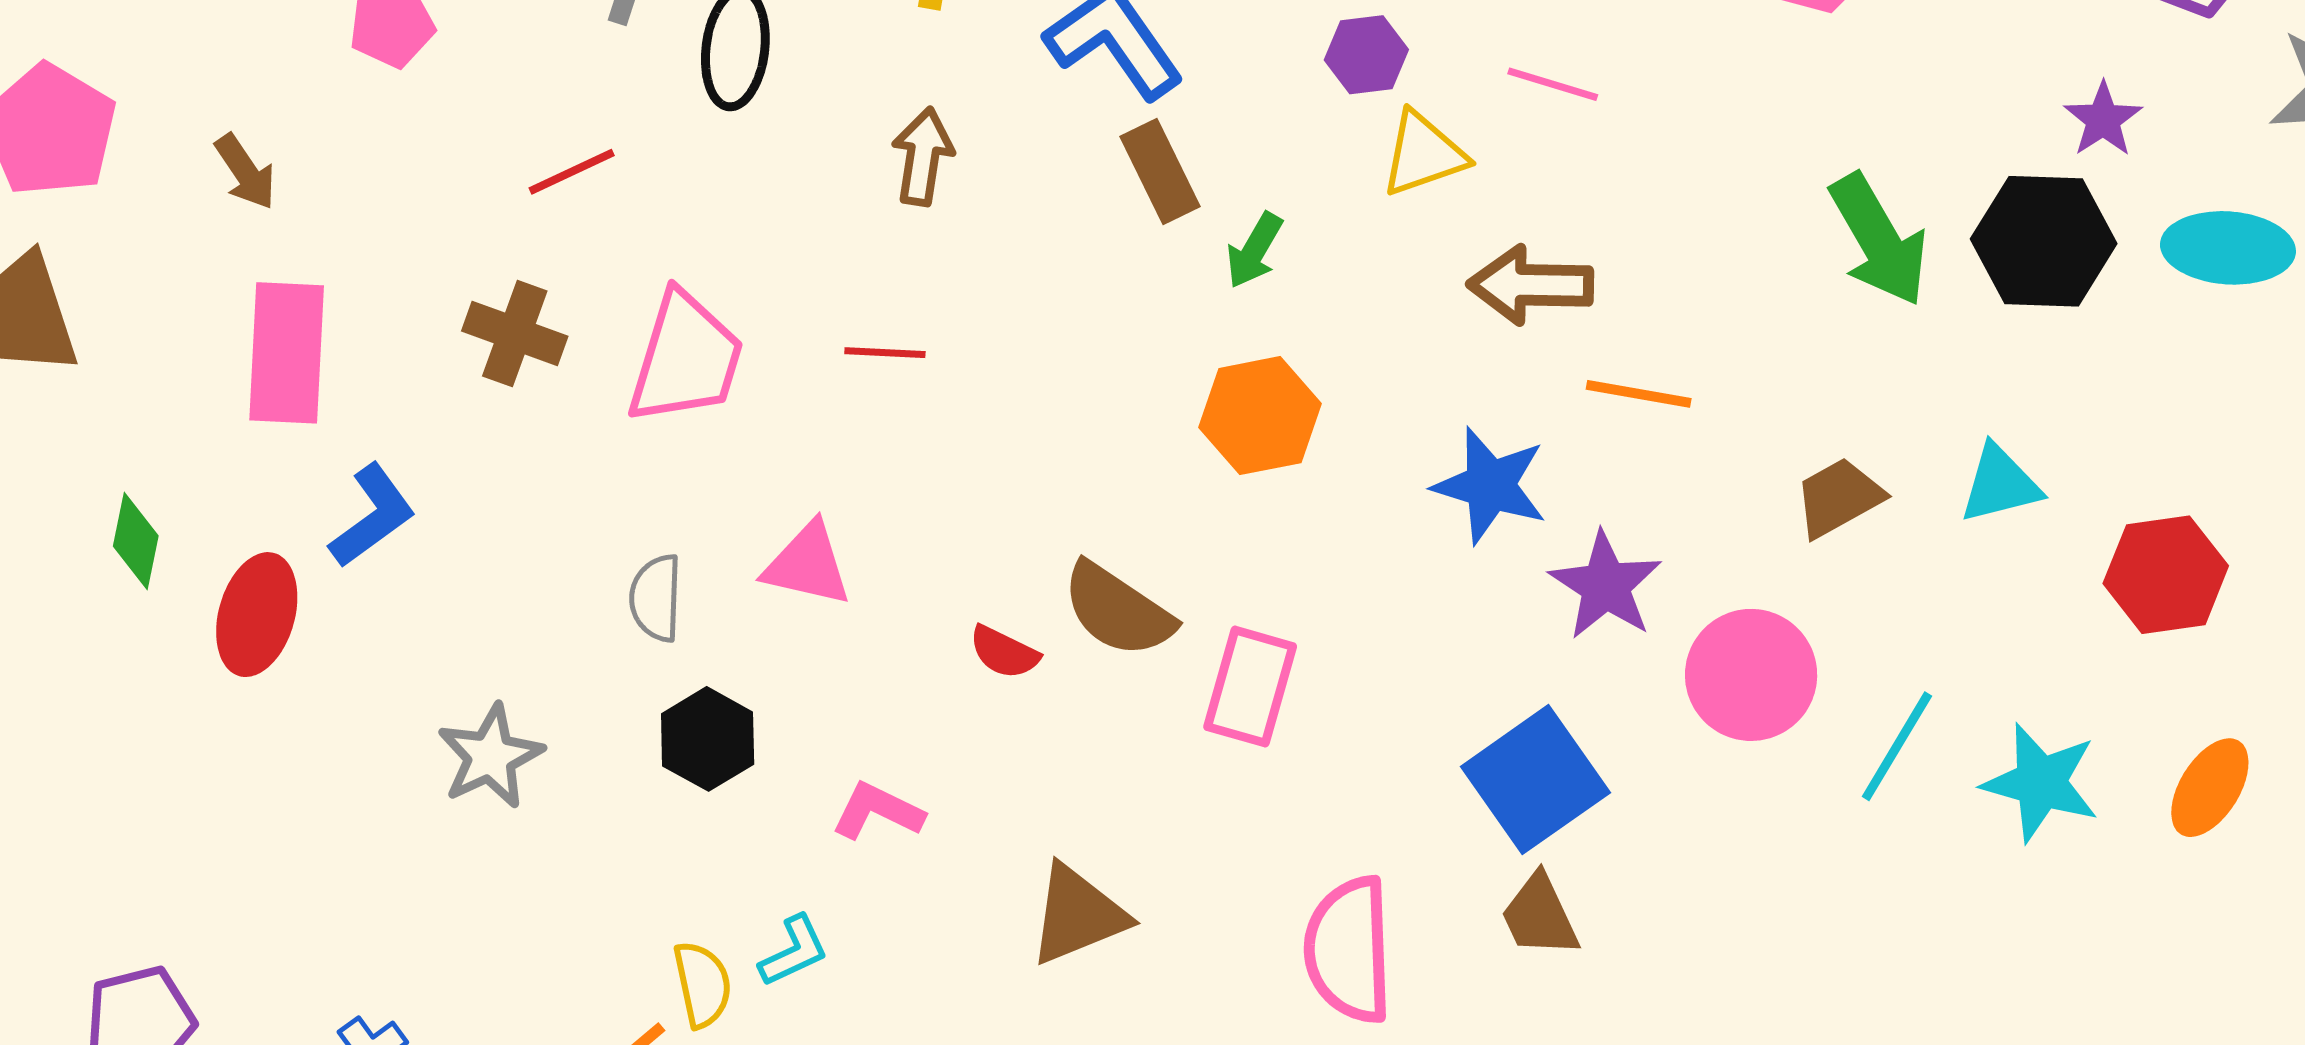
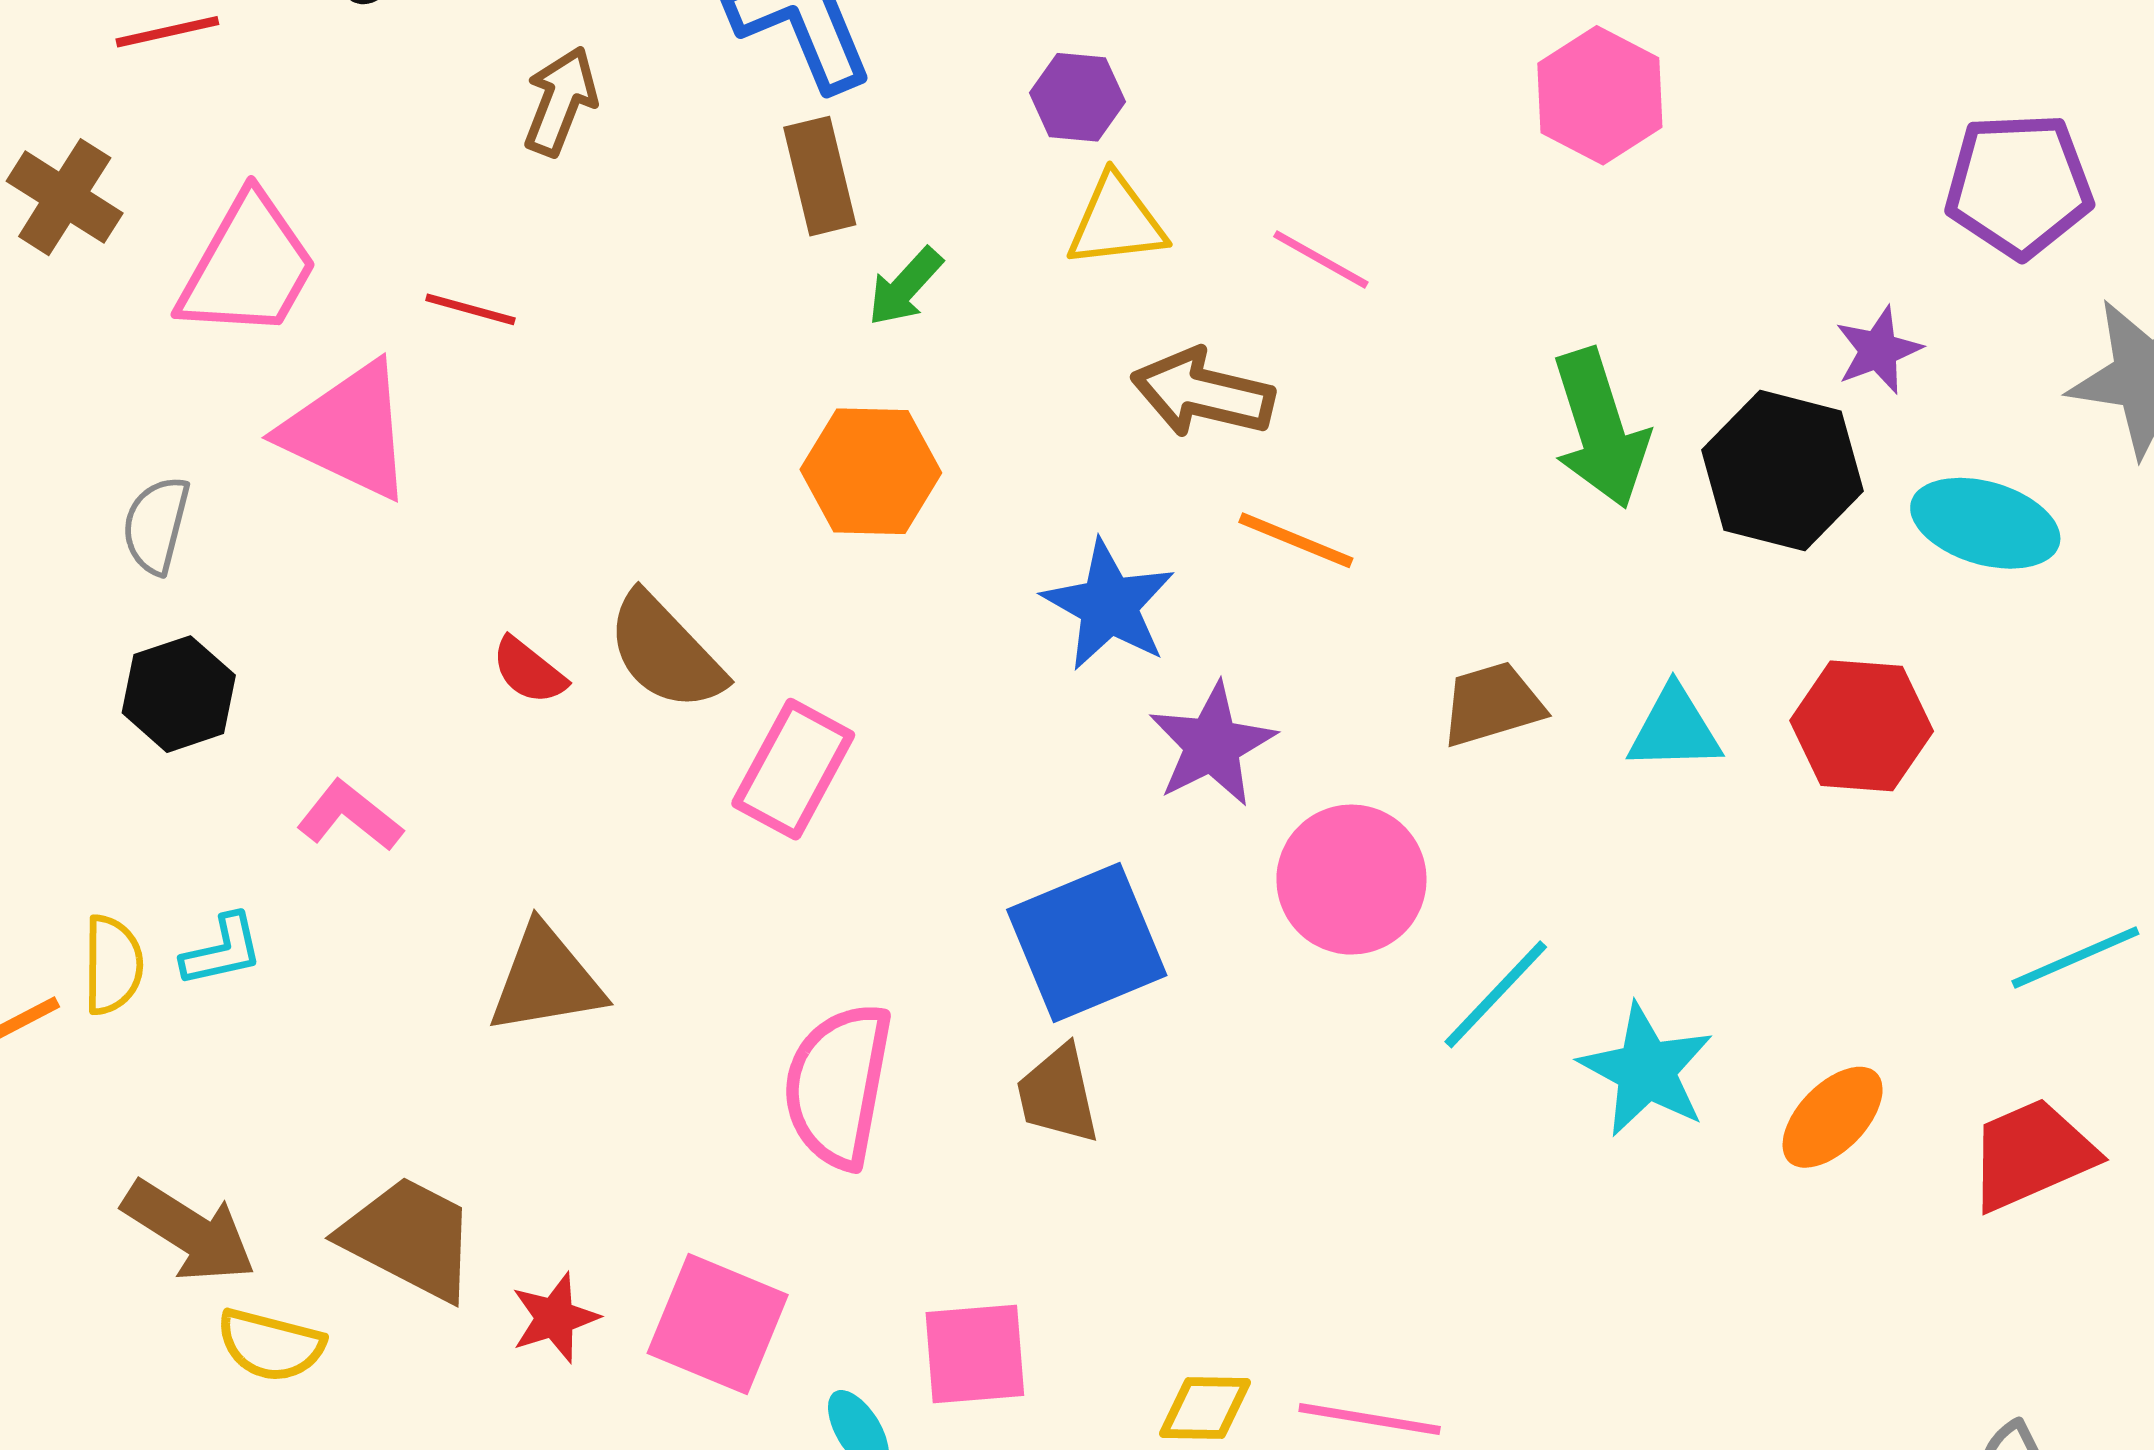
pink line: (1553, 84) -> (1321, 259), moved
pink triangle: (807, 564) -> (348, 431), moved, size x1.4
red hexagon: (2166, 575) -> (1862, 726), moved

